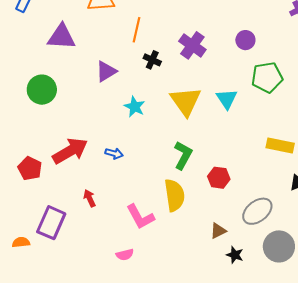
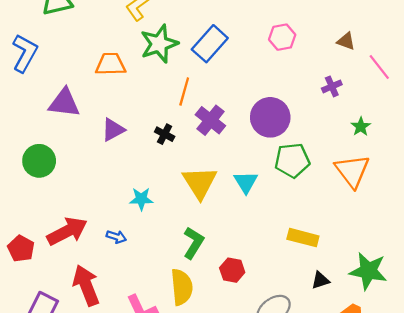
orange line: (137, 30) -> (184, 92), moved
purple circle: (245, 40) -> (270, 117), size x1.8
purple triangle: (106, 71) -> (113, 130), moved
cyan star: (135, 107) -> (141, 199), moved, turned -30
red arrow: (90, 198) -> (86, 285), size x2.0

